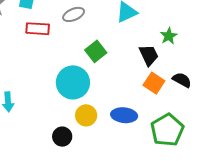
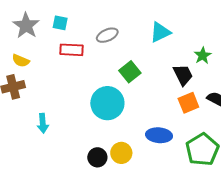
orange square: (154, 83) -> (188, 103), turned 35
yellow circle: (86, 115) -> (121, 153), moved

